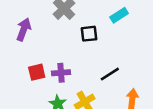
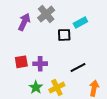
cyan rectangle: (119, 15) -> (80, 22), moved
purple arrow: (24, 29) -> (24, 22), moved

